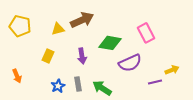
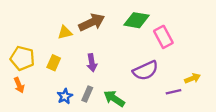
yellow pentagon: (20, 26) -> (22, 58), moved
green diamond: (110, 43) -> (137, 20), moved
gray rectangle: (78, 84) -> (87, 94), turned 32

